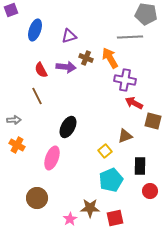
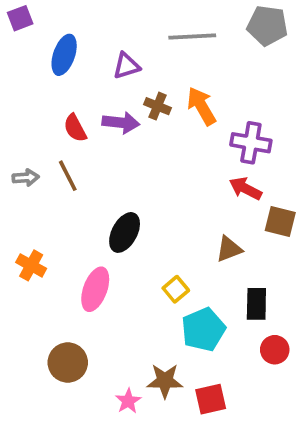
gray line: (130, 37) -> (192, 36), moved
purple cross: (125, 80) -> (251, 143), moved
gray arrow: (14, 120) -> (26, 178), moved
yellow square: (105, 151) -> (176, 289), moved

